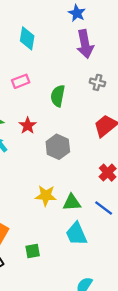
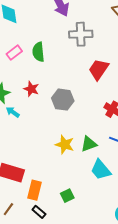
gray cross: (97, 82) -> (81, 34), size x1.6
green semicircle: (58, 96) -> (38, 52), moved
yellow star: (46, 196) -> (65, 145), turned 30

